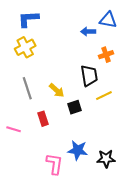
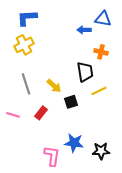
orange cross: (106, 55) -> (101, 52), turned 32
red rectangle: (43, 119) -> (41, 113), turned 56
pink line: (14, 129) -> (13, 115), moved

